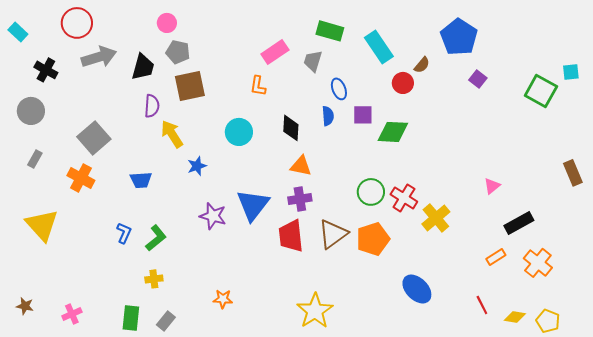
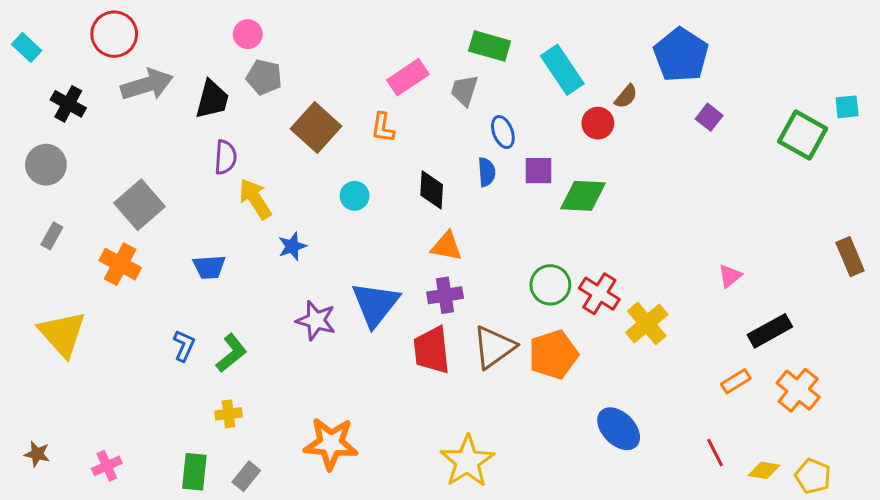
brown square: (190, 86) -> (316, 128), moved, turned -36
cyan circle: (239, 132) -> (355, 196), size x0.7
orange star: (223, 299) -> (331, 444), size x1.8

